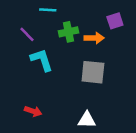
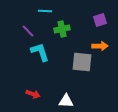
orange arrow: (94, 38) -> (100, 46), moved
white triangle: (87, 120) -> (66, 101), moved

